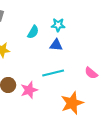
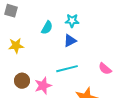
blue triangle: (56, 45) -> (70, 41), turned -32

